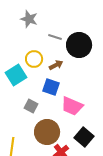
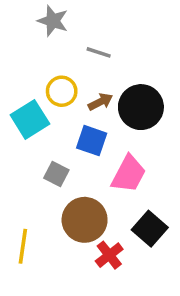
black circle: (79, 45) -> (141, 107), moved
pink trapezoid: (72, 106) -> (129, 174), turned -85

